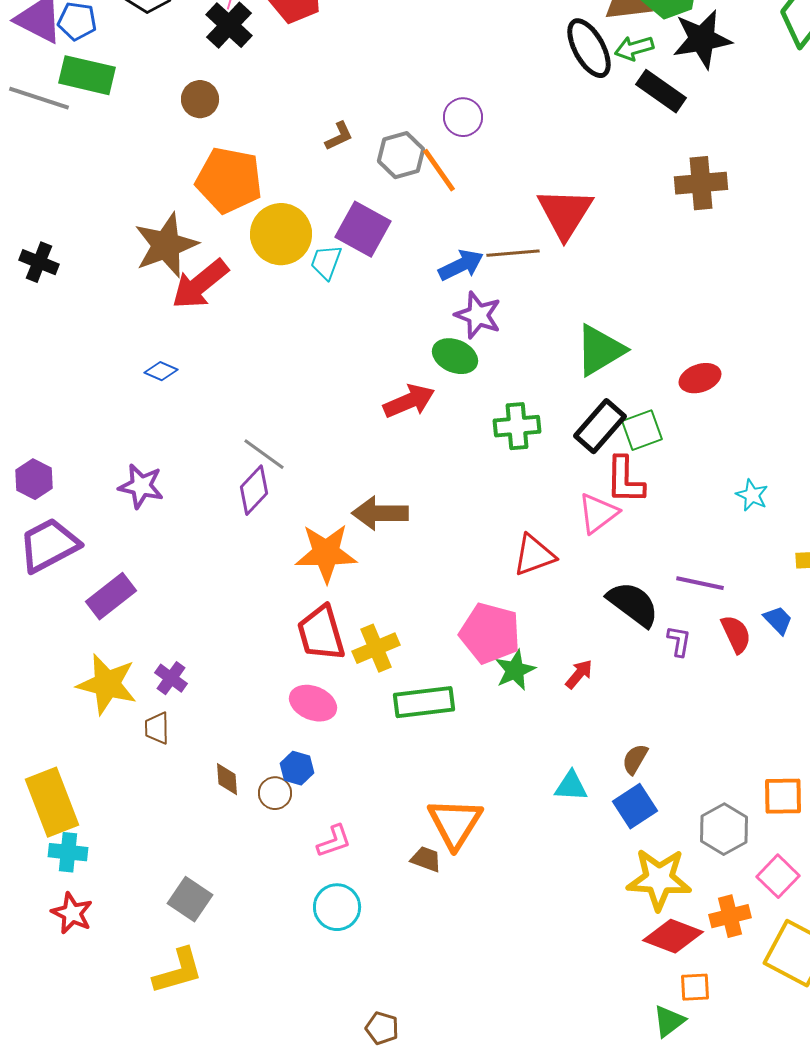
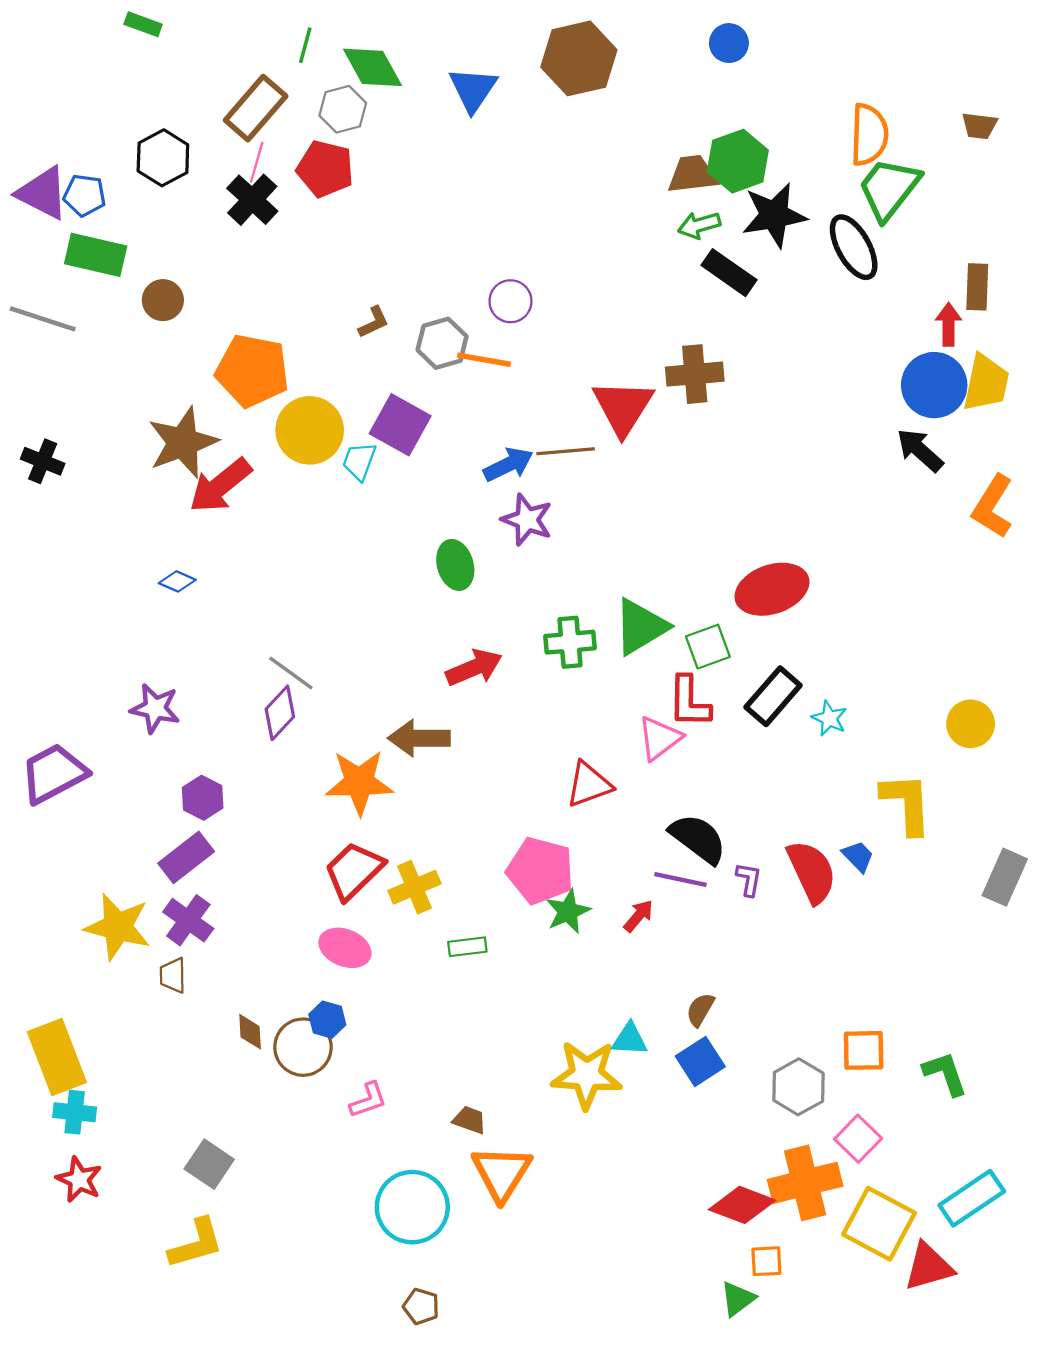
black ellipse: (589, 48) -> (854, 247), moved
gray line: (39, 98) -> (43, 319), moved
brown circle: (200, 99) -> (163, 300), moved
orange line: (439, 170) -> (484, 360), turned -45
brown cross: (701, 183) -> (695, 374), moved
green triangle: (600, 350) -> (641, 627), moved
green ellipse: (455, 356) -> (455, 565), moved, turned 51
red ellipse: (700, 378) -> (772, 589), size x1.6
red arrow: (409, 401) -> (474, 668), moved
black rectangle: (600, 426) -> (773, 696), moved
purple hexagon: (34, 479) -> (203, 798), moved
purple line: (700, 583) -> (680, 879), moved
purple rectangle: (111, 596) -> (186, 857), moved
red trapezoid: (321, 633) -> (354, 871), turned 62
red semicircle: (736, 634) -> (812, 872), size x1.5
purple cross: (171, 678) -> (188, 920), size x1.4
green rectangle: (424, 702) -> (467, 947), size x0.6
brown circle: (275, 793) -> (303, 1047), size x1.6
orange triangle: (455, 823) -> (502, 1173), moved
yellow star: (659, 879) -> (587, 1075), moved
cyan circle: (337, 907) -> (412, 1207), moved, size x1.4
orange cross: (730, 916) -> (805, 1183), size x1.6

